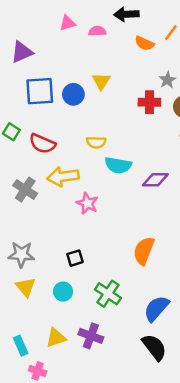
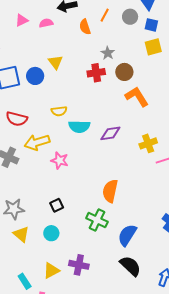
orange semicircle: (144, 43) -> (85, 27), turned 56
green cross: (108, 294) -> (97, 220), moved

